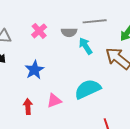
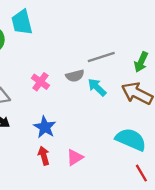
cyan semicircle: (88, 89) -> (131, 139), moved, turned 60
red arrow: (28, 107) -> (44, 156), moved

